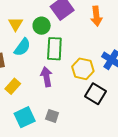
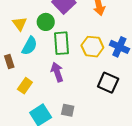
yellow hexagon: (83, 69) -> (92, 47), moved

